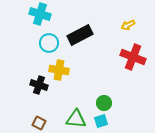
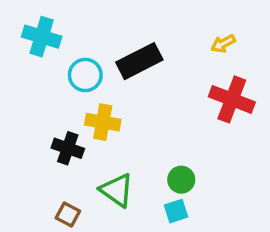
cyan cross: (40, 14) -> (42, 37), moved
green triangle: (76, 119) -> (117, 190), moved, turned 30

